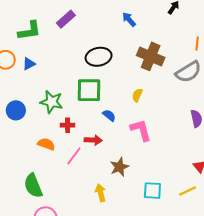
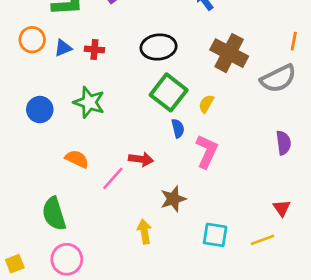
green square: (89, 90) -> (169, 92), moved, turned 32
blue semicircle: (109, 115) -> (178, 128), moved, turned 32
red cross: (68, 125) -> (94, 49), moved
pink L-shape: (141, 130) -> (207, 151), turned 35

